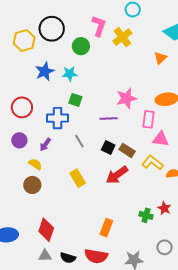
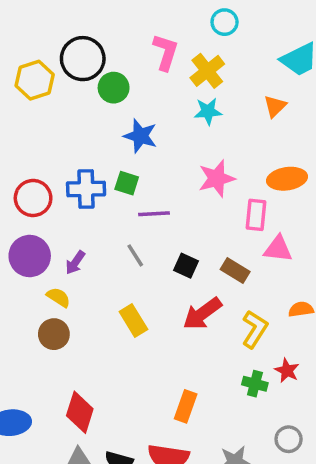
green circle: (81, 46) -> (114, 88), moved
blue star: (45, 71) -> (140, 136), moved, turned -30
cyan star: (70, 74) -> (208, 111), moved
blue cross: (58, 118) -> (86, 189), moved
purple line: (109, 119) -> (154, 214), moved
purple circle: (19, 140) -> (30, 256), size x1.5
brown rectangle: (127, 150) -> (235, 271), moved
yellow L-shape: (153, 163) -> (255, 329), moved, turned 85

